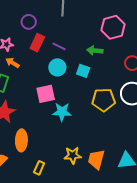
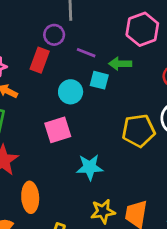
purple circle: (29, 22) -> (54, 35), moved
purple line: (59, 46) -> (86, 53), moved
cyan square: (83, 71) -> (99, 80), moved
cyan star: (62, 112) -> (90, 167), moved

